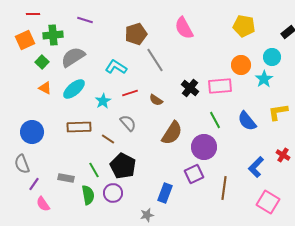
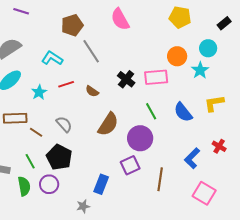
gray semicircle: (128, 123) -> (64, 124), moved
brown line: (108, 139) -> (36, 132), moved

